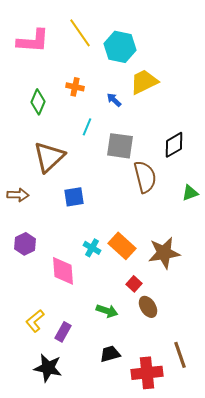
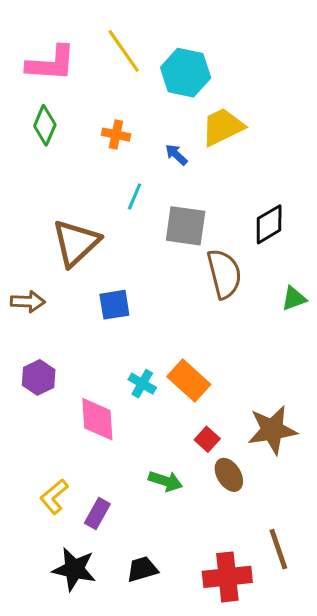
green diamond: (38, 102) -> (45, 125), moved
brown star: (164, 253) -> (272, 430), moved
black trapezoid: (110, 354) -> (142, 569), moved

